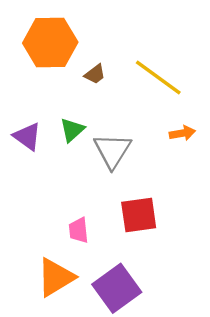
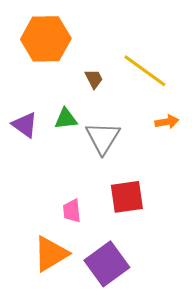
brown trapezoid: (95, 74) -> (94, 79), moved, turned -80
green triangle: (72, 130) -> (66, 119), turned 35

